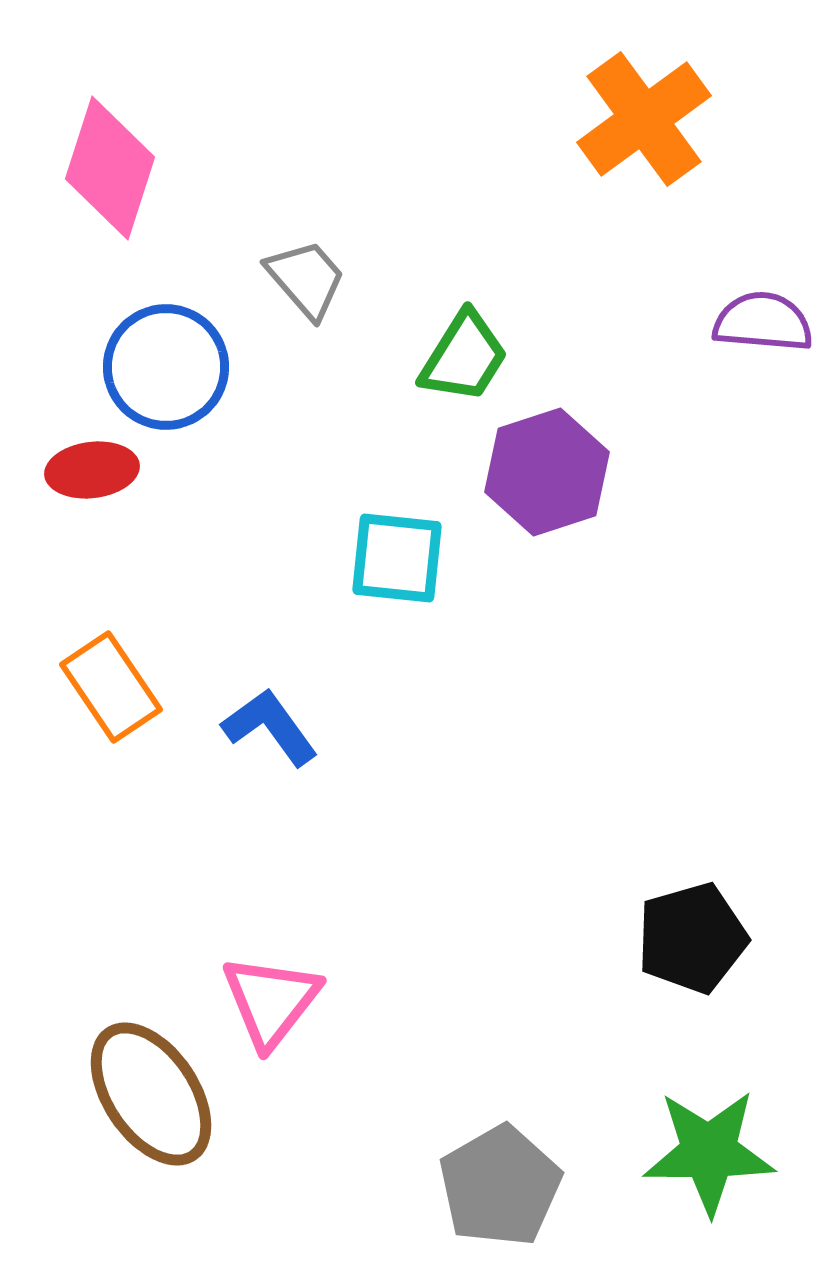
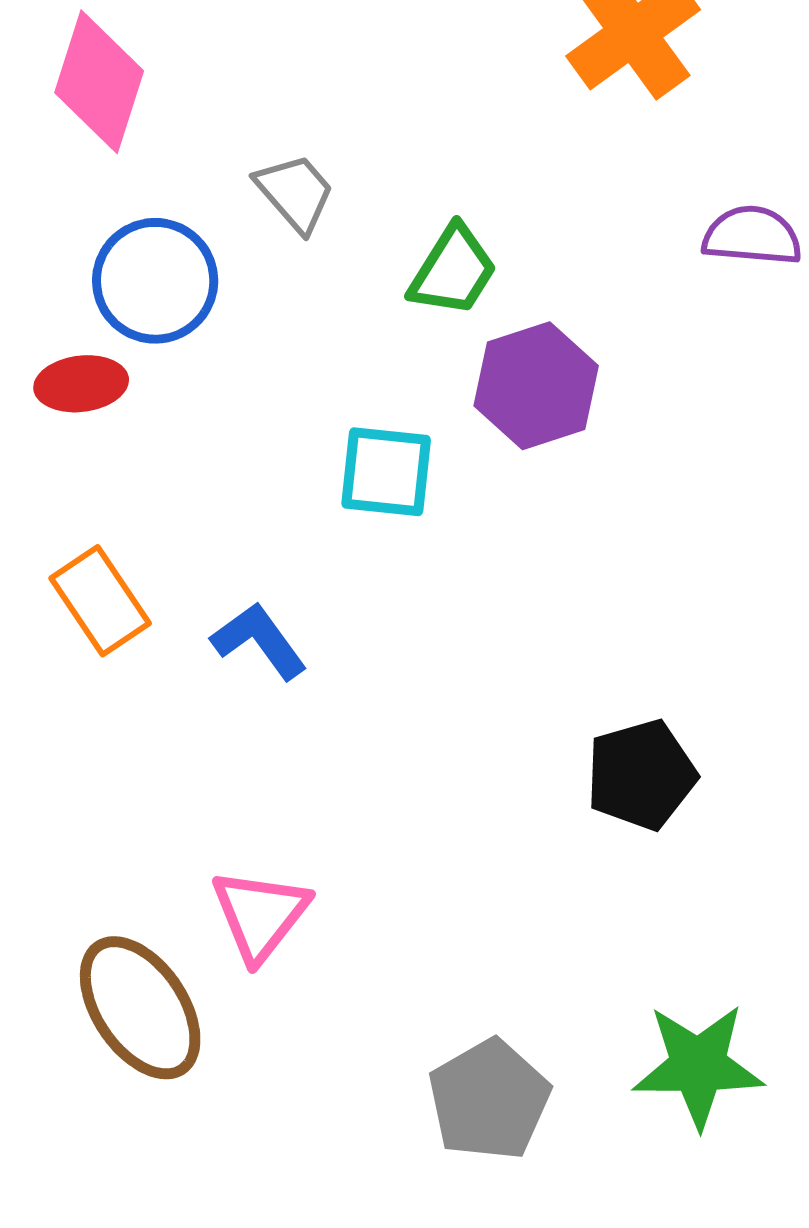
black pentagon: (692, 938) -> (641, 775), moved

